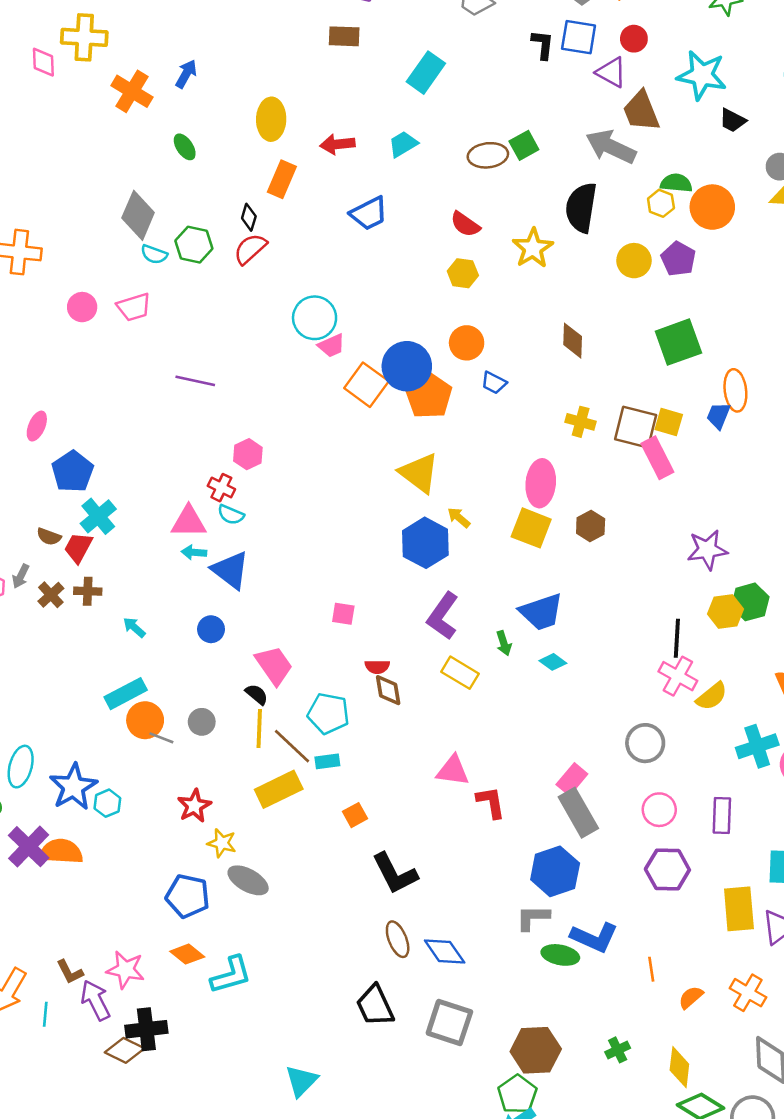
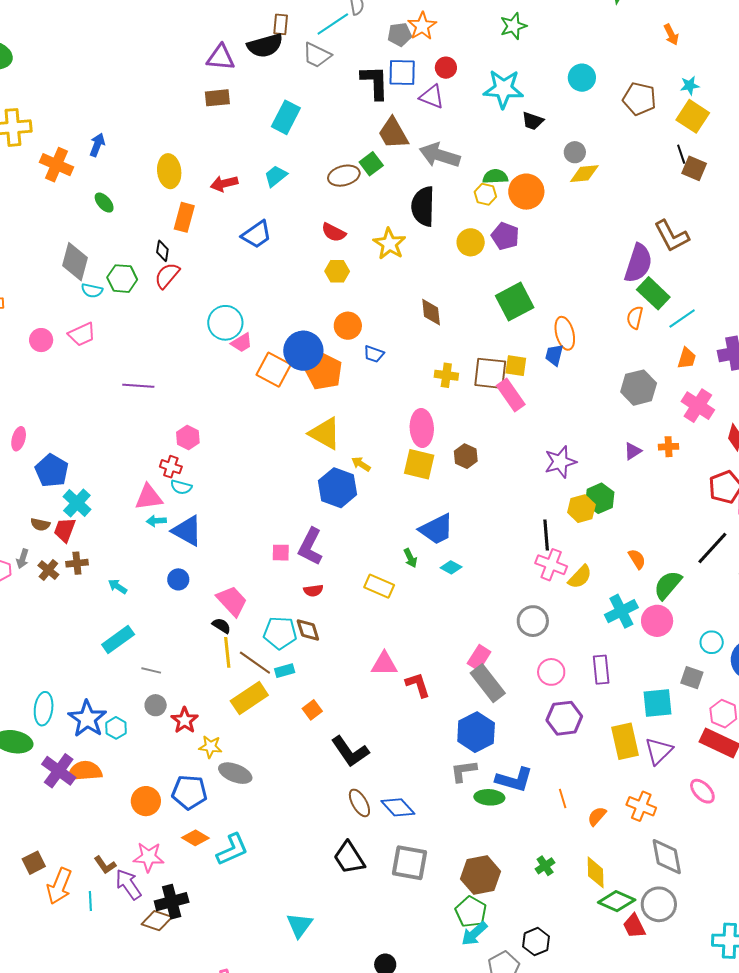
black L-shape: (543, 45) -> (375, 82), size x1.5
brown trapezoid: (641, 111) -> (393, 133), moved
purple L-shape: (443, 616) -> (310, 547), moved
brown diamond: (388, 690) -> (308, 630), moved
orange circle: (145, 720) -> (146, 801), moved
gray circle: (202, 722) -> (156, 705), moved

